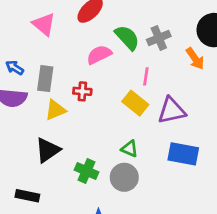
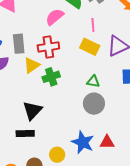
red cross: (82, 91) -> (48, 47), size x1.5
black triangle: (48, 150) -> (32, 110), moved
green cross: (87, 171) -> (51, 77), moved, turned -30

